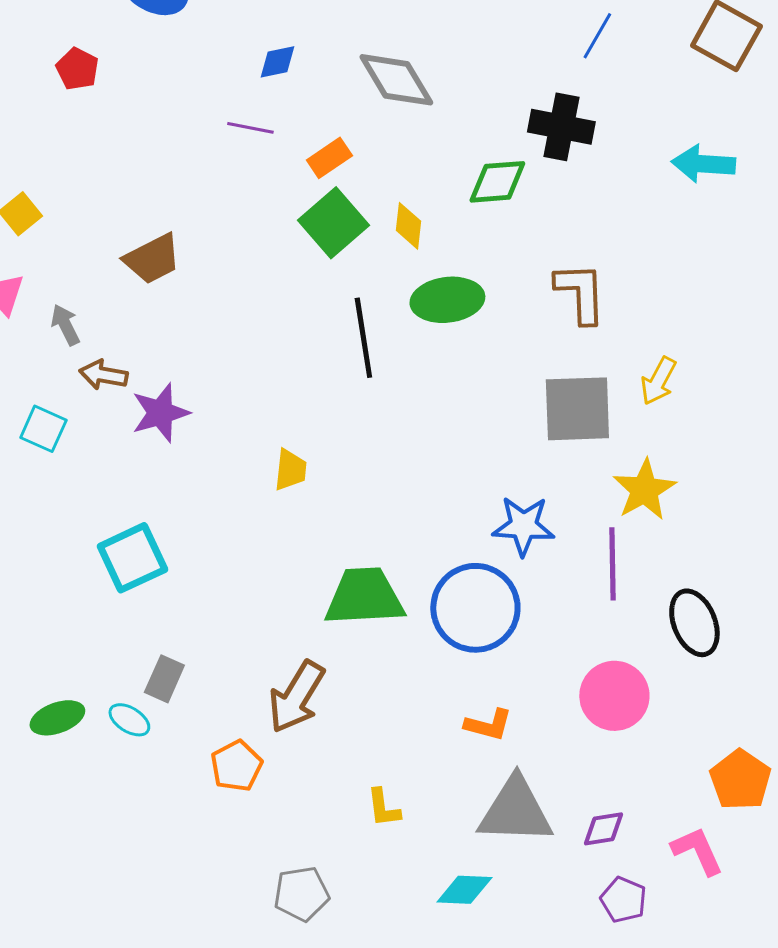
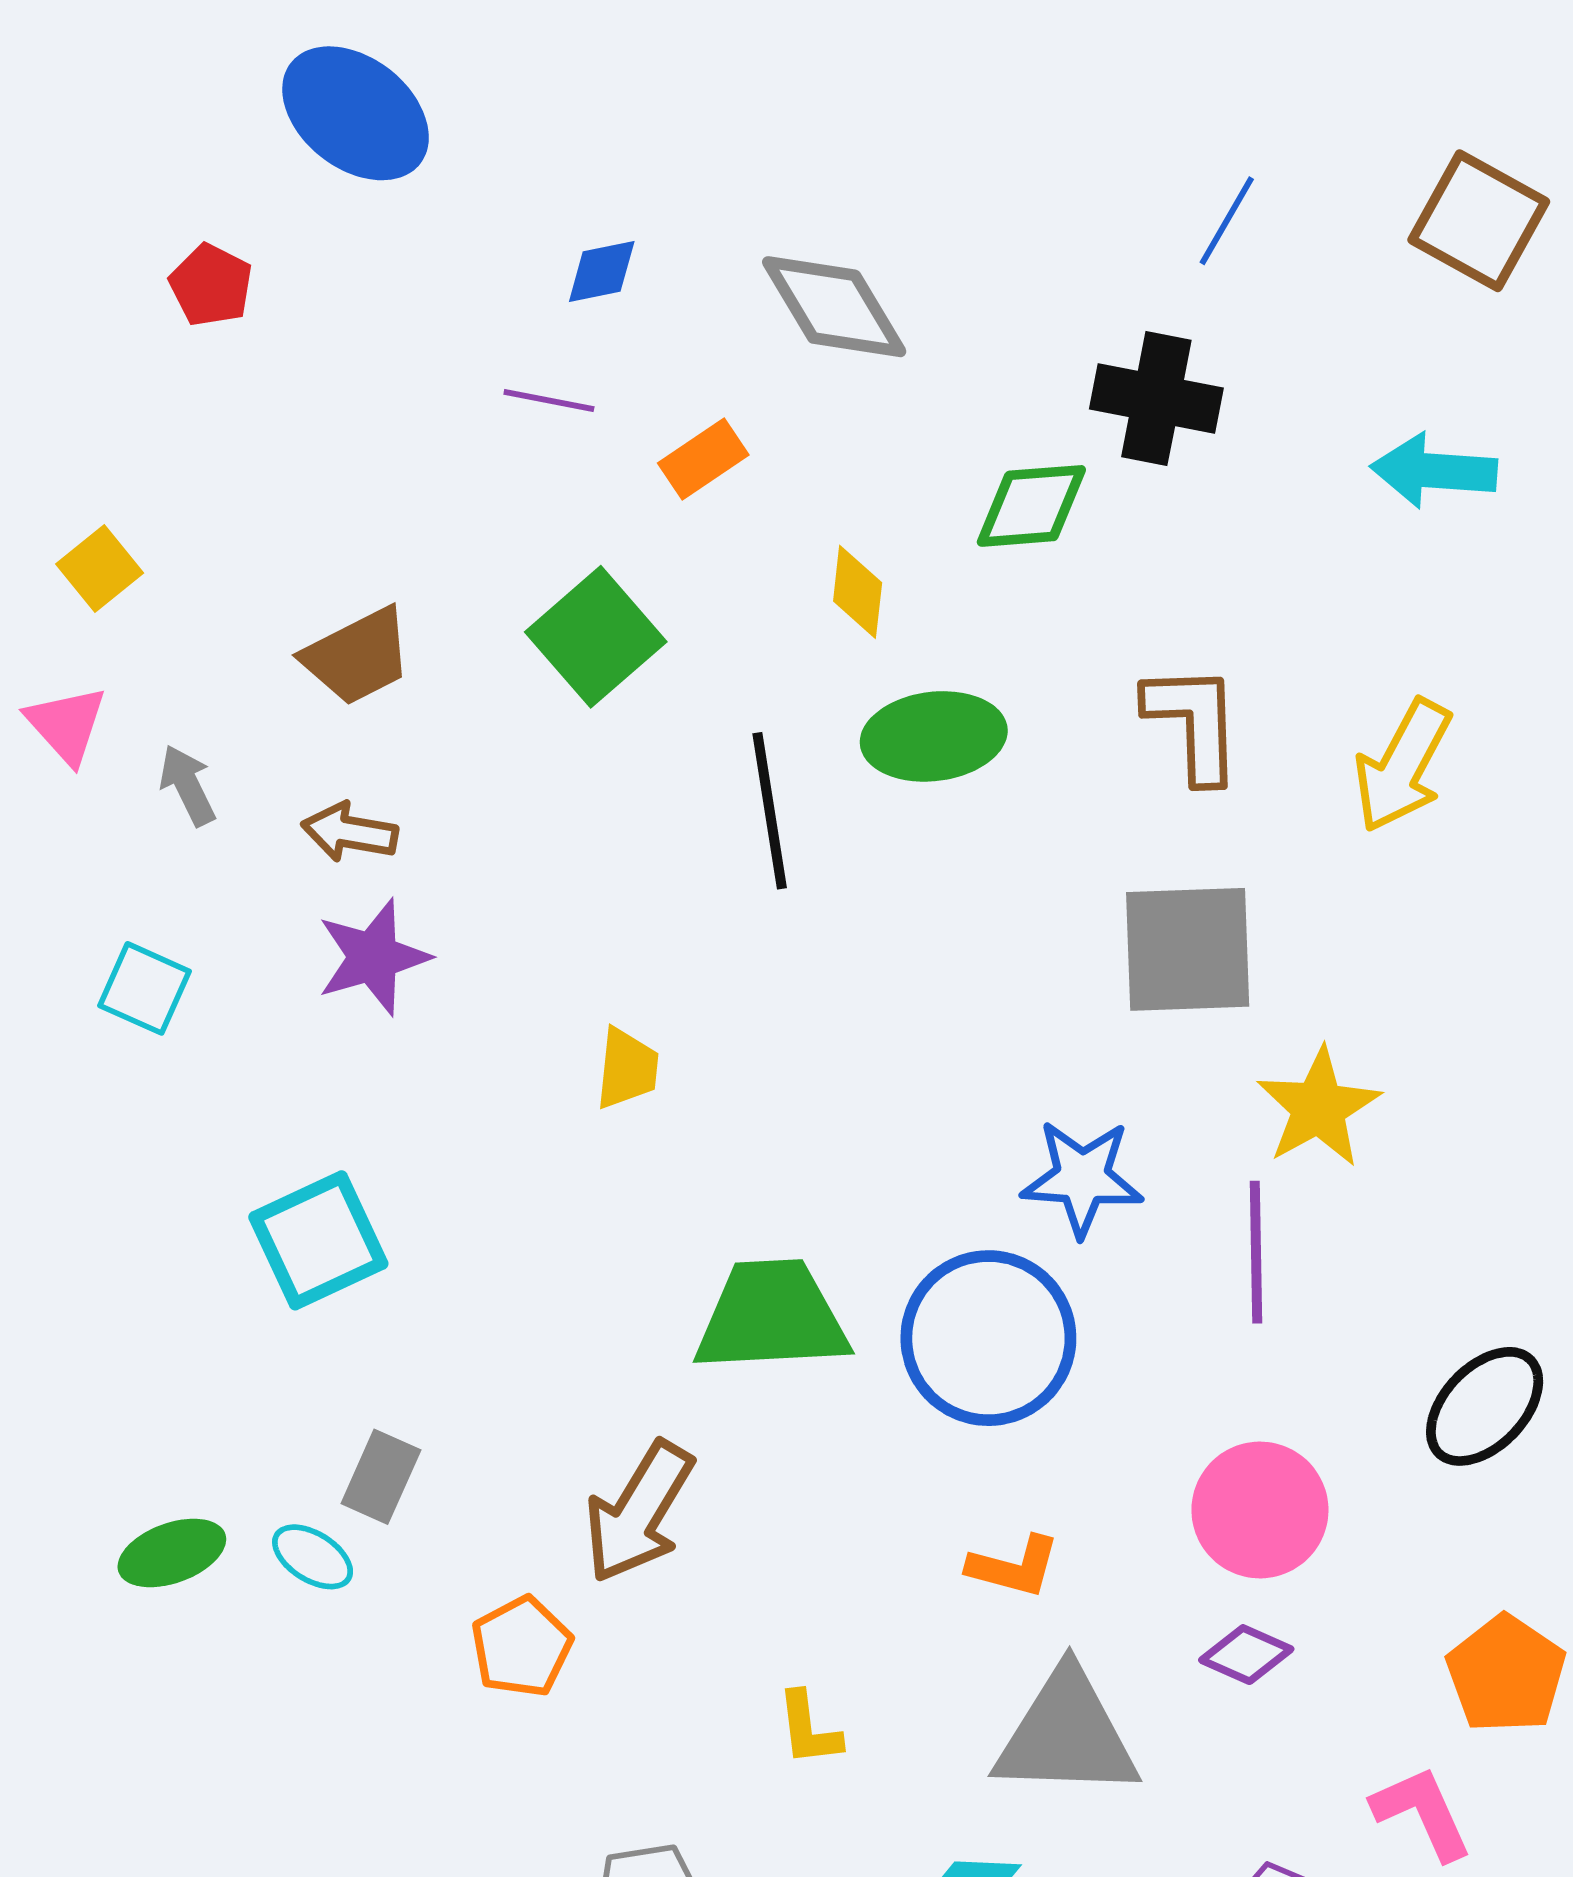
green square: (333, 223) -> (596, 637), moved
brown arrow: (103, 375) -> (350, 832), moved
yellow arrow: (658, 381) -> (1403, 766), moved, size x1.4
black ellipse: (694, 623) -> (1485, 1406), moved, turned 66
purple diamond: (603, 829) -> (1246, 1655), moved, turned 33

